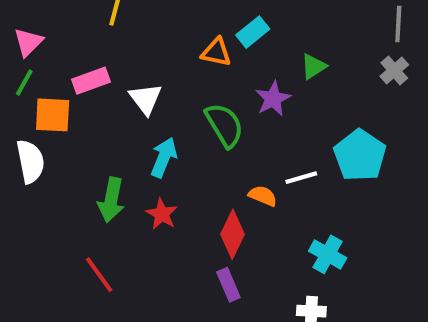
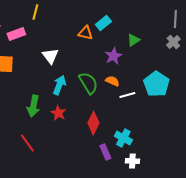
pink rectangle: (91, 81) -> (16, 34), moved
green semicircle: (224, 125) -> (88, 83), moved
orange semicircle: (263, 196) -> (112, 81), moved
cyan cross: (328, 254) -> (123, 138), moved
purple rectangle: (228, 285) -> (105, 152), moved

